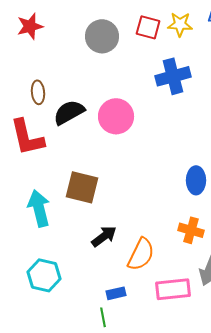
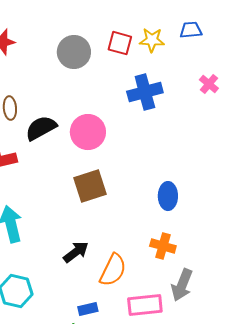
brown square: (82, 187) -> (90, 186), moved, turned -32

